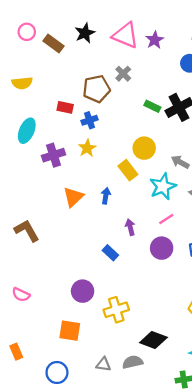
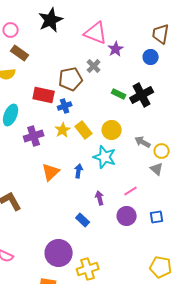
black star: (85, 33) -> (51, 20), moved, size x1.4
purple star: (155, 40) -> (116, 49), moved
brown rectangle: (53, 43) -> (20, 53), moved
red rectangle: (65, 107) -> (44, 95), size x1.5
yellow rectangle: (128, 170) -> (84, 130), moved
cyan star: (163, 186) -> (105, 157), moved, turned -30
purple circle: (83, 291) -> (59, 253), size x1.4

